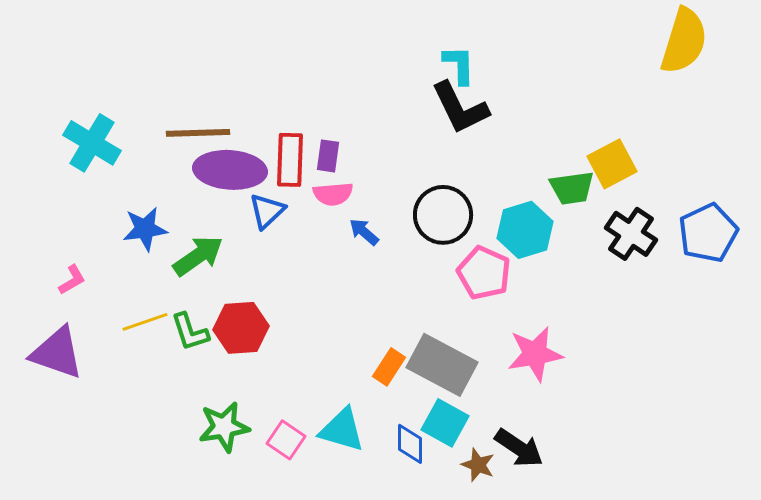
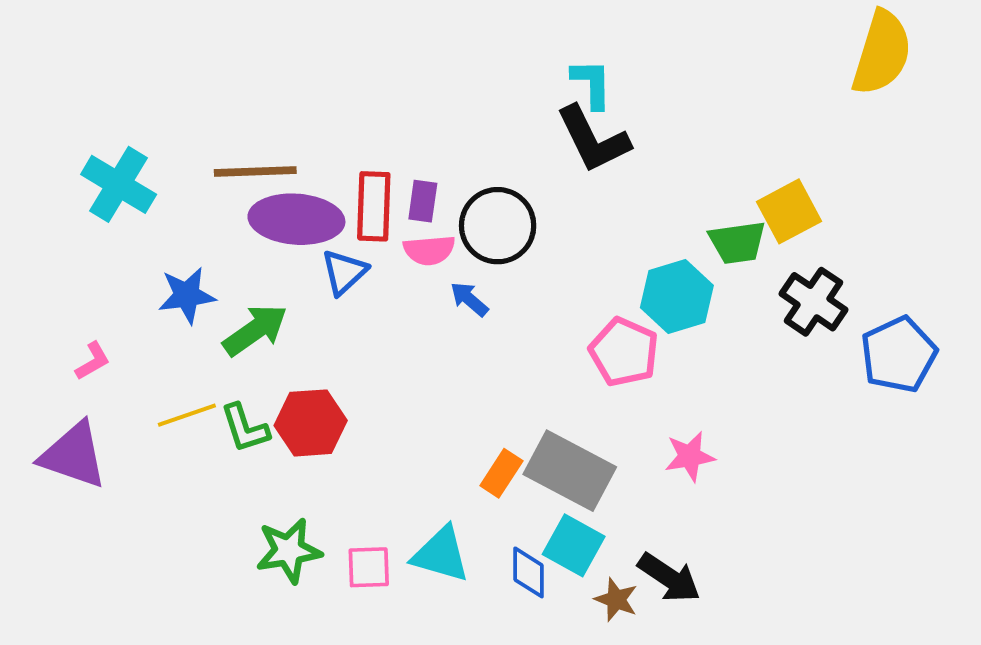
black circle: (443, 215) -> (498, 226), moved
blue pentagon: (708, 233) -> (899, 355), moved
pink star: (535, 354) -> (690, 456), size x0.7
pink square: (286, 440) -> (369, 567), turned -36

